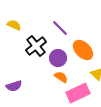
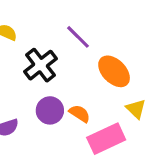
purple circle: (58, 58) -> (50, 110), moved

